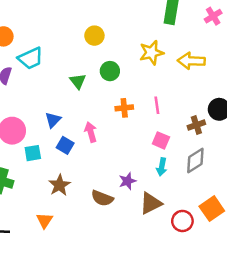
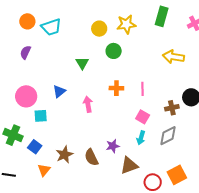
yellow star: (151, 53) -> (126, 24), moved
cyan trapezoid: (30, 58) -> (51, 27), moved
green circle: (110, 71) -> (114, 51), moved
blue square: (65, 145) -> (35, 147), moved
brown star: (59, 185) -> (64, 155), moved
brown semicircle: (102, 198) -> (91, 157), turned 36

